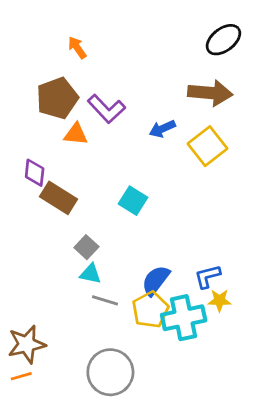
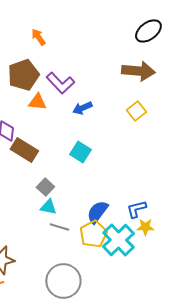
blue arrow: (162, 129) -> (82, 108), moved
yellow square: (208, 146) -> (136, 111), size x0.7
cyan cross: (184, 318) -> (118, 240), turned -32

